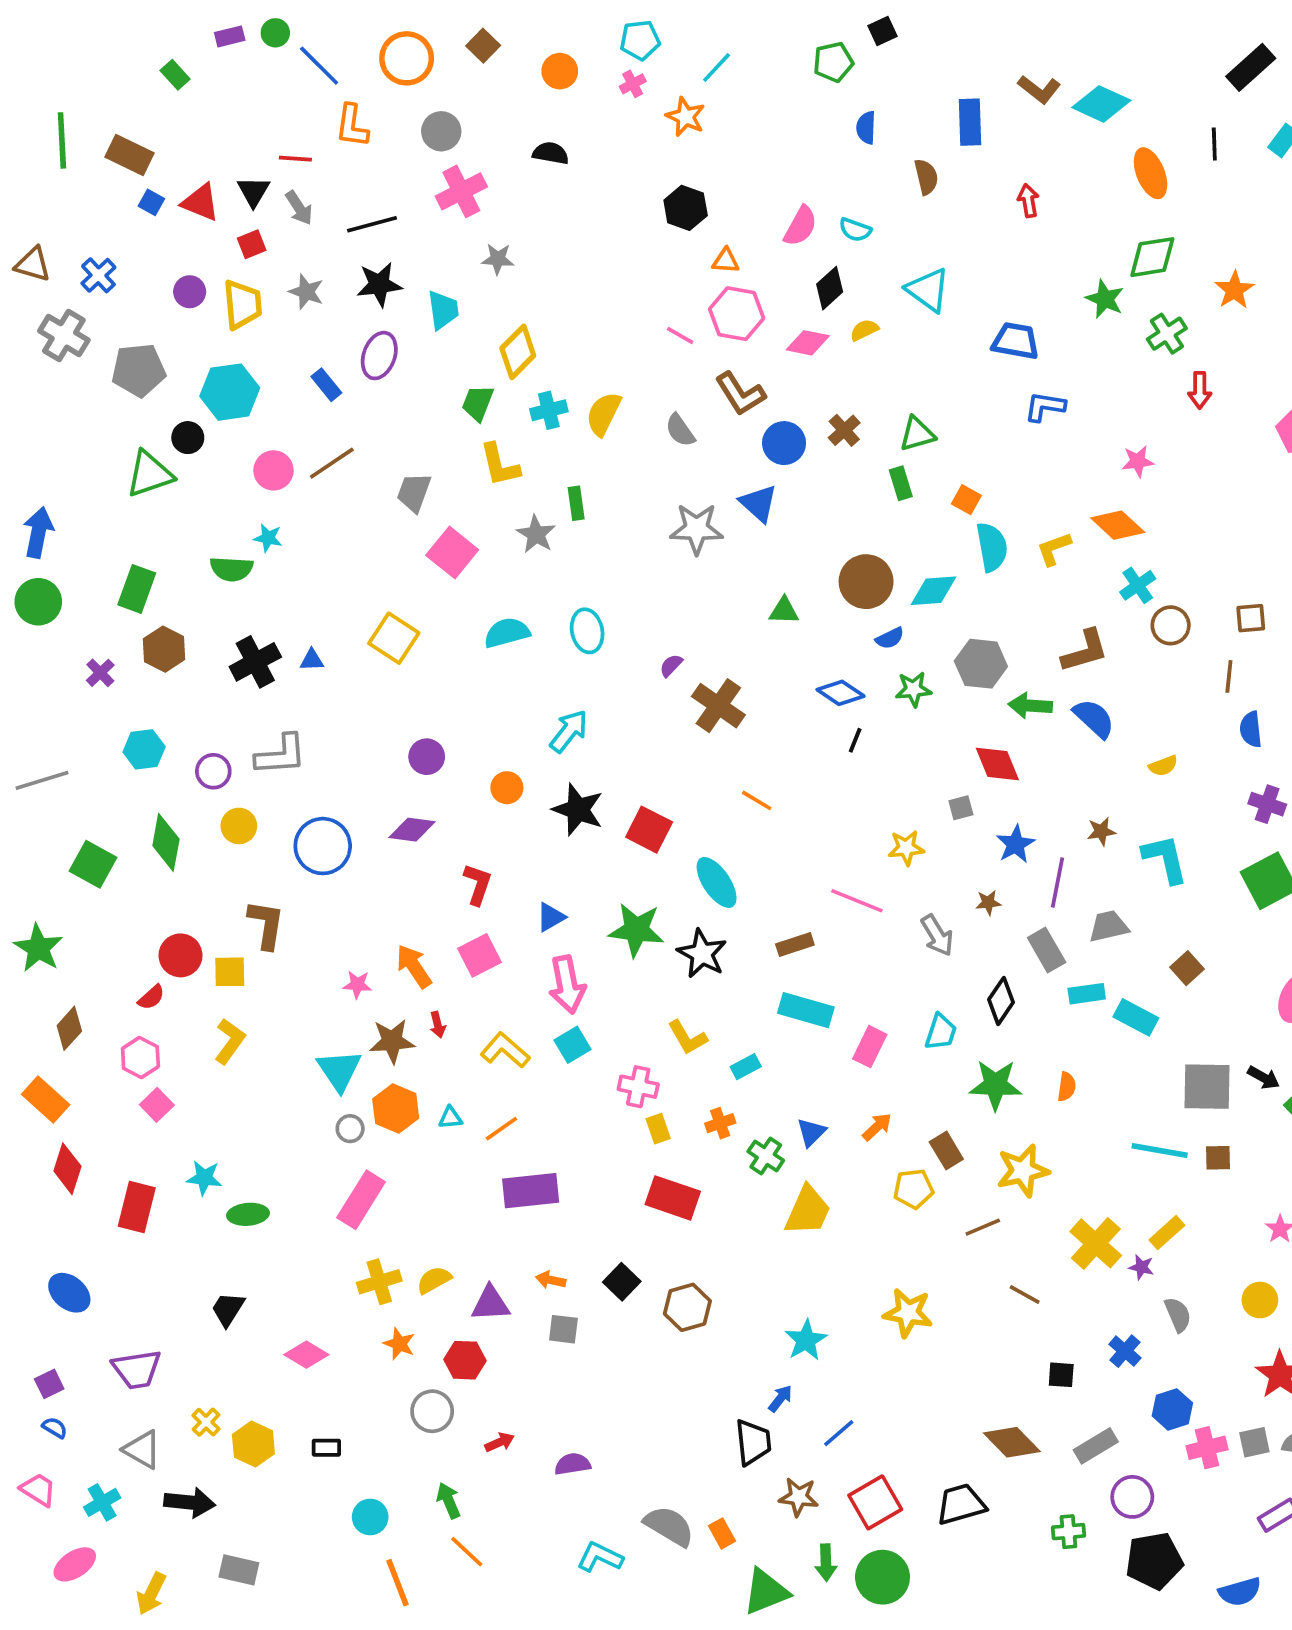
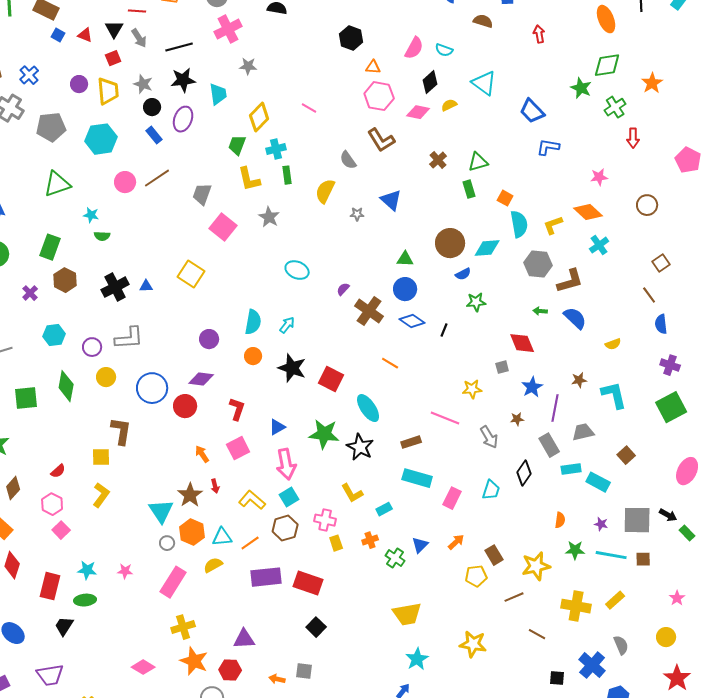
brown semicircle: (926, 177) -> (483, 21), turned -60
red triangle: (201, 202) -> (85, 35), size x0.7
pink line: (680, 335) -> (309, 108), moved
blue trapezoid: (1016, 341) -> (532, 111), turned -144
yellow semicircle: (604, 414) -> (325, 191), moved
black circle: (188, 438) -> (152, 107), moved
blue circle: (784, 443) -> (405, 289), moved
green rectangle: (576, 503) -> (287, 175), moved
gray star: (697, 529) -> (357, 214), size x0.5
cyan star: (268, 538) -> (91, 215), moved
green semicircle: (232, 569) -> (102, 236), size x0.7
brown square: (1251, 618) -> (661, 263), turned -30
brown circle: (1171, 625) -> (647, 205), moved
cyan ellipse: (587, 631) -> (297, 270), turned -55
cyan semicircle: (507, 633) -> (253, 322), moved, turned 115
gray hexagon: (981, 664) -> (538, 264), moved
brown line: (1229, 676) -> (649, 295), turned -42
blue diamond: (841, 693) -> (412, 321), moved
green arrow: (1030, 706) -> (540, 311), size x0.6
cyan arrow: (569, 731) -> (287, 325), size x0.7
green square: (93, 864) -> (26, 398), turned -35
red circle: (181, 955) -> (185, 406), moved
orange arrow: (414, 966) -> (202, 454), size x0.7
pink star: (357, 985) -> (125, 571), moved
brown star: (392, 1041) -> (190, 495), turned -30
green star: (996, 1085) -> (575, 550), moved, size x0.7
cyan triangle: (450, 1118) -> (222, 537), size x1.5
red rectangle: (673, 1198) -> (308, 583), moved
yellow trapezoid: (808, 1211) -> (407, 614), moved, turned 56
green ellipse: (248, 1214) -> (85, 600), moved
yellow cross: (1096, 1243) -> (576, 606), turned -32
purple star: (1141, 1267) -> (601, 524), moved
yellow semicircle: (434, 1280) -> (213, 565), moved
orange arrow: (551, 1280) -> (277, 679), moved
brown hexagon: (687, 1307) -> (285, 528), moved
black trapezoid: (228, 1309) -> (64, 626), moved
gray square: (563, 1329) -> (304, 671), moved
orange star: (399, 1344) -> (194, 661), size x1.6
blue cross: (1125, 1351) -> (592, 665), size x1.5

